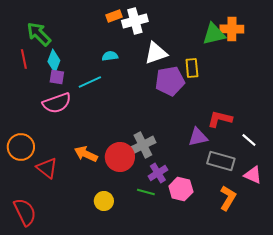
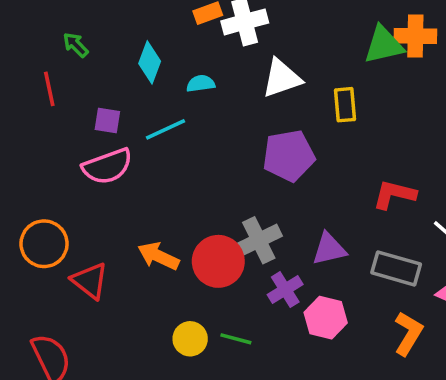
green arrow: (39, 34) -> (76, 45), size x0.6
cyan diamond: (54, 61) -> (150, 62), moved
purple pentagon: (170, 81) -> (289, 156), moved
purple triangle: (198, 137) -> (329, 249), moved
green line: (146, 192) -> (236, 339), moved

